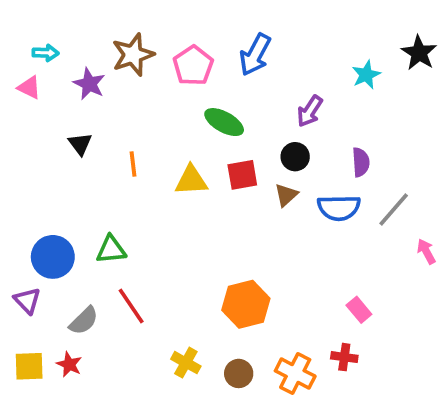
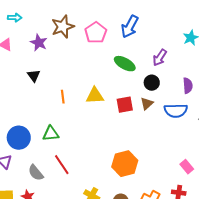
cyan arrow: (46, 53) -> (15, 18), moved
green ellipse: (224, 122) -> (125, 64), moved
orange line: (133, 164) -> (63, 97), moved
red square: (242, 175) -> (125, 105), moved
gray semicircle: (84, 321) -> (36, 173), turned 96

